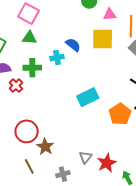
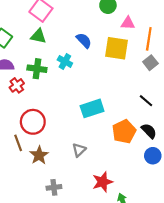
blue semicircle: (73, 45) -> (84, 40), moved
cyan cross: (57, 58) -> (65, 61), turned 32
red circle: (27, 131) -> (33, 122), moved
gray triangle: (85, 157) -> (79, 150), moved
brown line: (29, 166) -> (18, 143), moved

